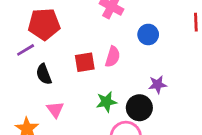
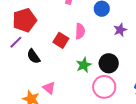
red square: (85, 62) -> (61, 40), turned -35
purple star: (157, 85) -> (120, 30), moved
pink triangle: (55, 110) -> (49, 88), moved

